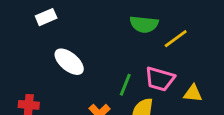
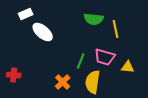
yellow line: (176, 39) -> (116, 29), turned -66
white ellipse: (69, 62) -> (43, 32), moved

